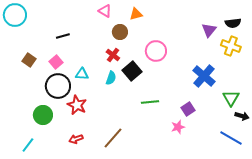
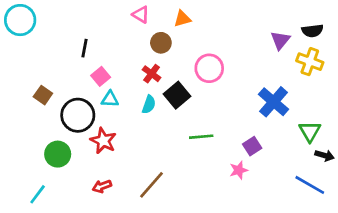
black line: (63, 36) -> (84, 48), turned -64
brown square: (29, 60) -> (43, 95), moved
pink square: (56, 62) -> (101, 76), moved

